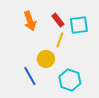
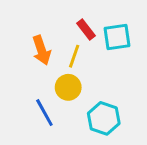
orange arrow: (30, 21) -> (41, 50), moved
yellow line: (60, 40) -> (74, 56), moved

